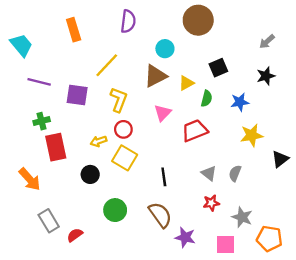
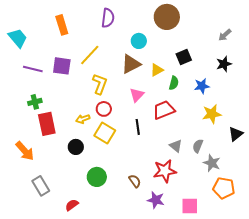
purple square: (77, 95) -> (62, 66), moved
black line: (164, 177) -> (138, 127), moved
red star: (211, 203) -> (165, 171), moved, size x1.6
brown semicircle: (160, 215) -> (135, 181), size x0.6
gray star: (242, 217) -> (212, 163), moved
red semicircle: (75, 235) -> (72, 205), moved
orange pentagon: (269, 239) -> (224, 188), moved

